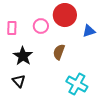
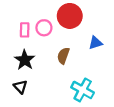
pink rectangle: (12, 28) -> (25, 30), moved
blue triangle: (89, 31) -> (95, 43), moved

